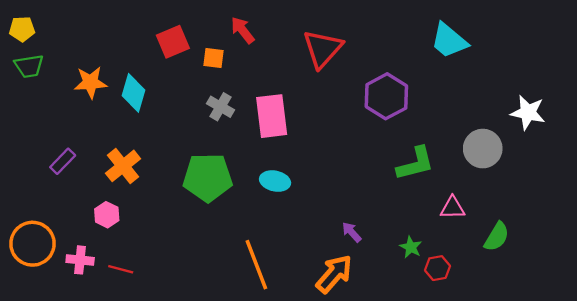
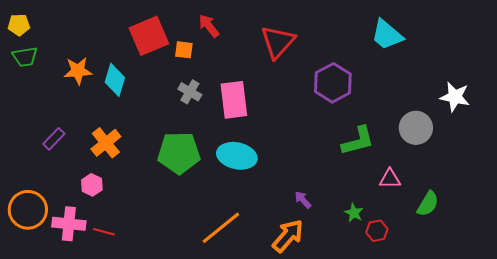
red square: (173, 42) -> (149, 36), size x1.4
cyan ellipse: (275, 181) -> (237, 156), size x1.5
pink cross: (80, 260) -> (69, 224), size x1.4
orange line: (256, 265) -> (221, 228), turned 72

